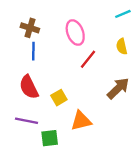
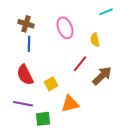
yellow semicircle: (122, 46) -> (95, 40), moved
red line: (88, 59) -> (80, 64), moved

